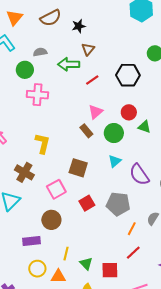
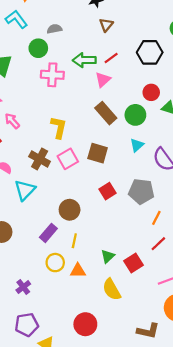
green arrow: (69, 64) -> (84, 60), moved
pink triangle: (96, 112) -> (103, 80), moved
brown rectangle: (86, 131) -> (106, 113), size x1.5
pink square: (56, 189) -> (68, 159), moved
purple rectangle: (31, 241) -> (48, 233), turned -42
yellow line: (66, 254) -> (74, 241), moved
green triangle: (86, 264) -> (108, 256), turned 32
red square: (110, 270) -> (133, 263), turned -30

